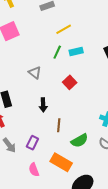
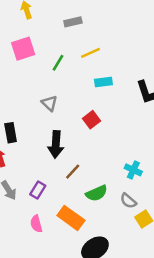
green line: (57, 52) -> (58, 63), moved
black arrow: (43, 105) -> (56, 144), size x1.5
brown line: (59, 125) -> (73, 172), turned 32

